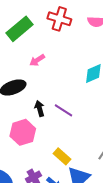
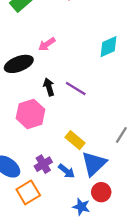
pink arrow: (37, 60) -> (47, 44), moved

